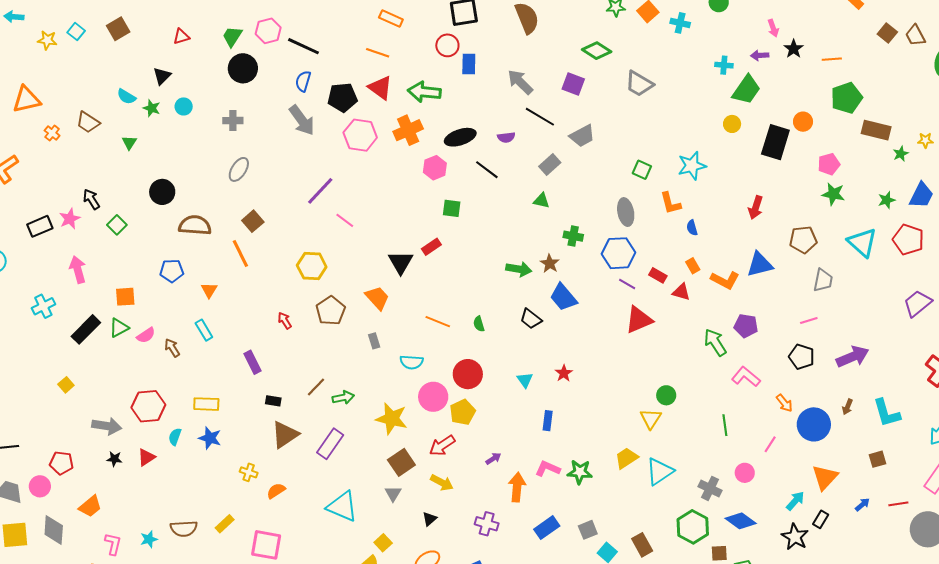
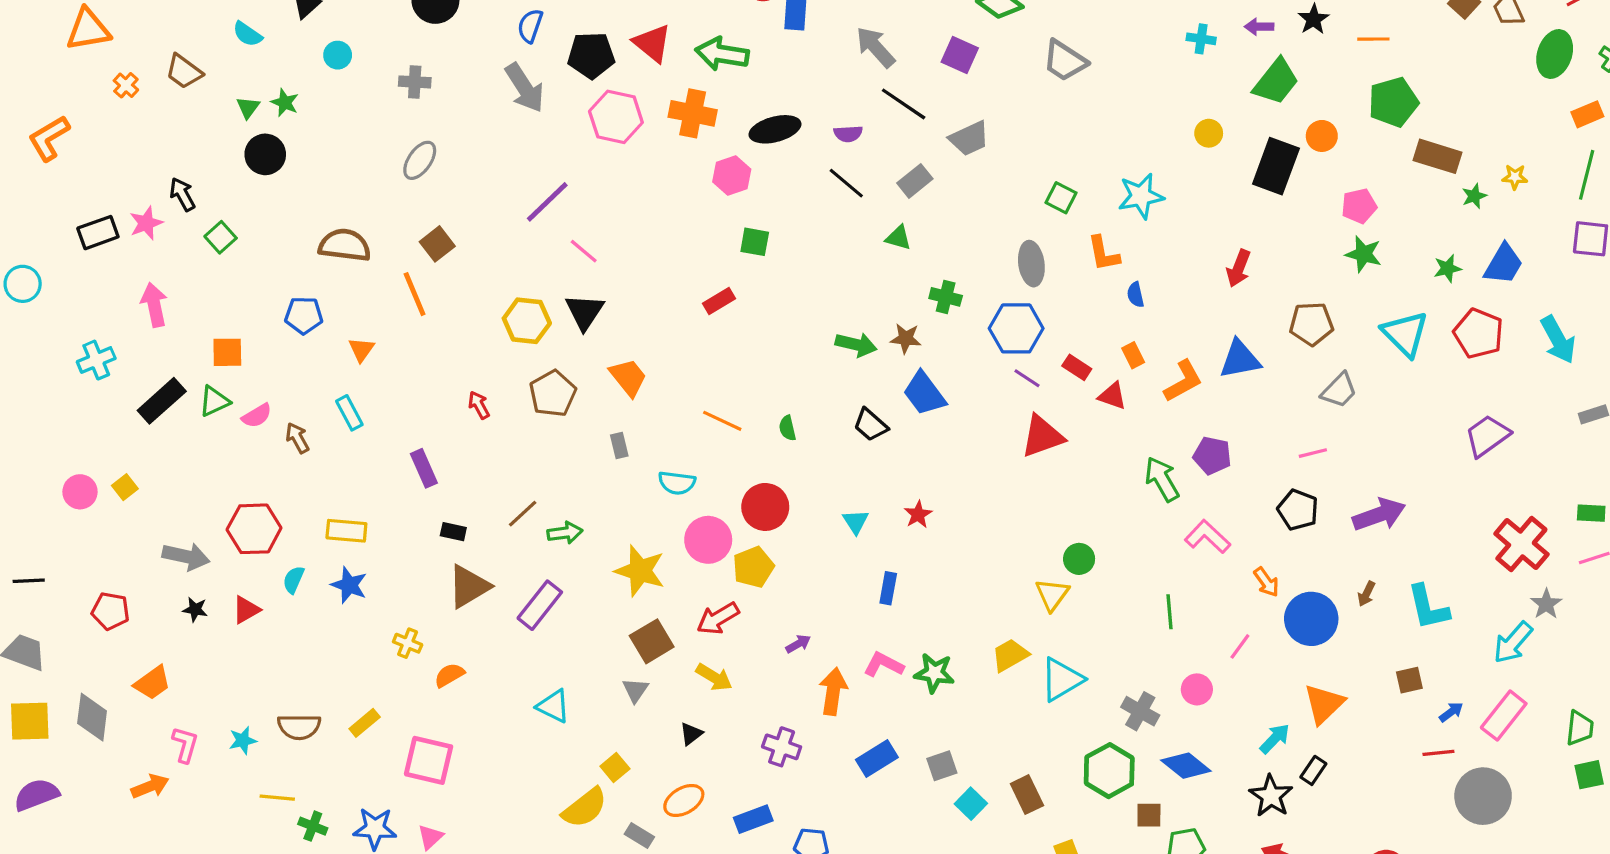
green trapezoid: (746, 90) -> (1276, 82), moved
green star: (152, 108) -> (285, 103), moved
orange cross: (408, 130) -> (693, 113), turned 32
black line: (487, 170) -> (846, 183), moved
black circle: (162, 192) -> (265, 154), moved
black triangle: (401, 262) -> (585, 312), moved
brown star: (550, 263) -> (906, 339), turned -30
orange L-shape: (725, 280) -> (1183, 381), turned -60
gray trapezoid: (823, 280) -> (1339, 390), turned 30
pink circle: (40, 486) -> (80, 492), moved
blue arrow: (862, 505) -> (1451, 712), moved
cyan triangle: (342, 507) -> (553, 706), size x0.7

